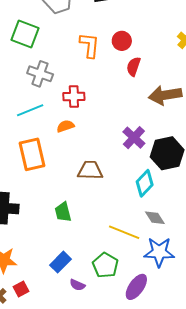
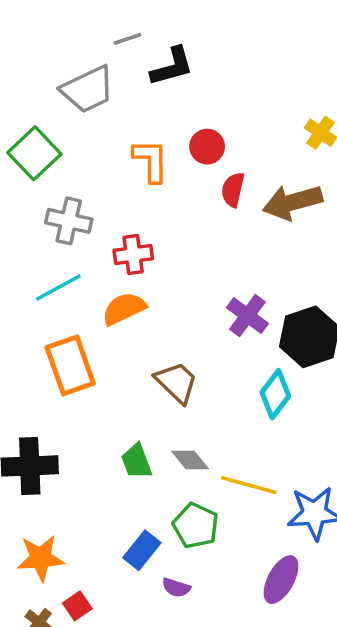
green square: (25, 34) -> (34, 153), turned 32
brown arrow: (165, 95) -> (292, 202), moved
orange semicircle: (65, 126) -> (124, 309), size x1.4
brown trapezoid: (90, 170) -> (176, 382), turned 48
gray diamond: (155, 218) -> (190, 460), moved
green pentagon: (105, 265) -> (196, 526), moved

